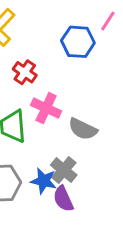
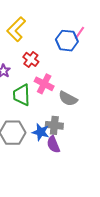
pink line: (108, 21) -> (80, 33), moved
gray cross: (64, 170) -> (54, 125), turned -36

